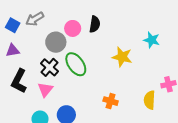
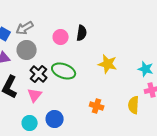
cyan star: (152, 40) -> (146, 69), moved
gray circle: (56, 42) -> (27, 50), moved
green ellipse: (76, 64) -> (64, 71), turned -35

